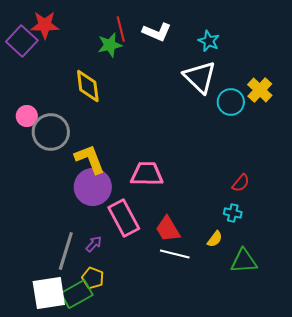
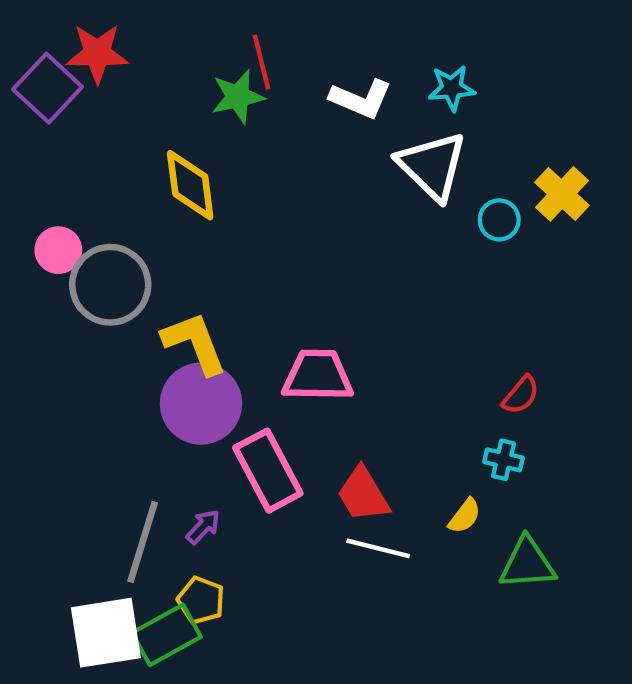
white L-shape: (157, 32) -> (361, 99), moved
cyan star: (209, 41) -> (452, 88), turned -30
cyan circle: (231, 102) -> (499, 220), size x0.7

